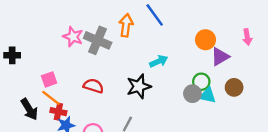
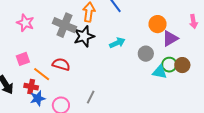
pink star: (73, 37) -> (25, 23), moved
green circle: (201, 82) -> (169, 65), moved
black star: (139, 86) -> (84, 36), moved
gray circle: (192, 94) -> (146, 54), moved
orange line: (51, 98) -> (42, 74), moved

